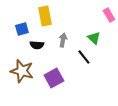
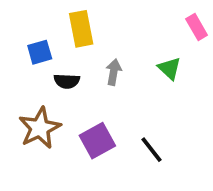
black line: (84, 57) -> (151, 150), moved
brown star: (22, 71) -> (40, 128), turned 30

